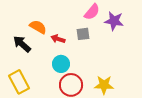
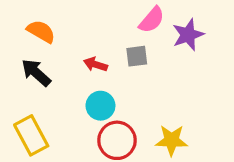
purple star: (114, 21) -> (188, 35), turned -30
orange semicircle: (38, 27) -> (41, 31), moved

